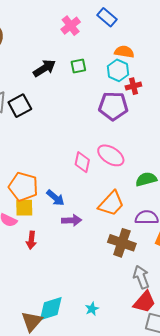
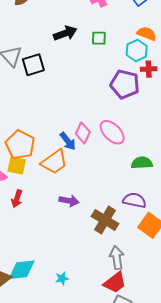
blue arrow: (55, 198) -> (68, 141), moved
orange trapezoid: (111, 204) -> (54, 162), moved
purple arrow: (72, 220) -> (69, 201), moved

